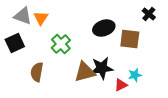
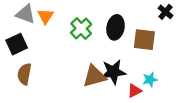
black ellipse: (104, 28) -> (116, 27), turned -60
green cross: (61, 44) -> (81, 28), moved
brown semicircle: (37, 72) -> (24, 74), moved

